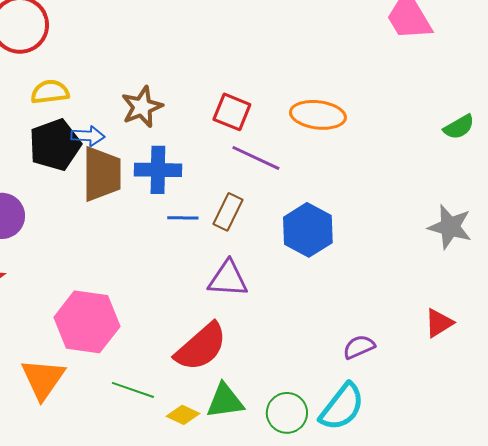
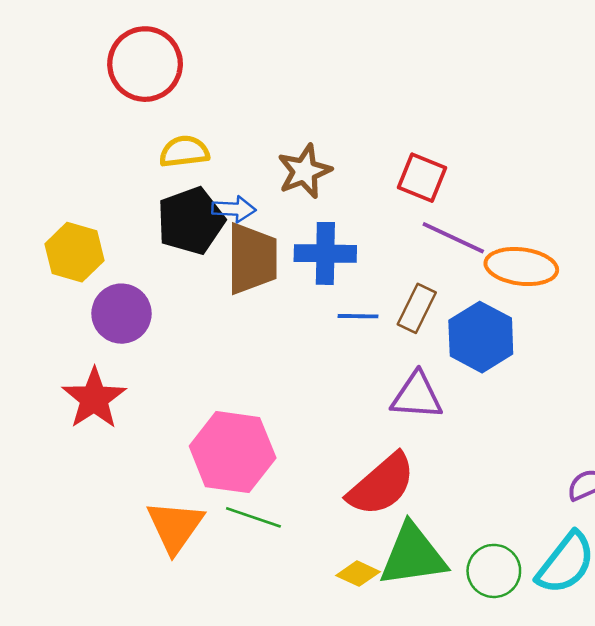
orange ellipse: (318, 115) -> (521, 267), moved
blue hexagon: (308, 230) -> (481, 337), moved
green line: (133, 390) -> (253, 517), moved
green triangle: (225, 401) -> (413, 555), size x1.4

